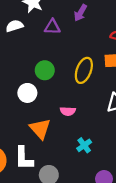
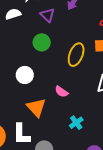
purple triangle: (52, 27) -> (48, 15), turned 42
green circle: (45, 70) -> (42, 42), moved
pink semicircle: (68, 111) -> (61, 92), turned 32

